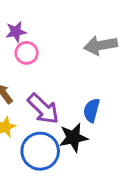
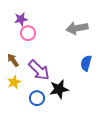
blue semicircle: (92, 110) -> (86, 63), moved
blue circle: (40, 151) -> (37, 98), size x0.6

